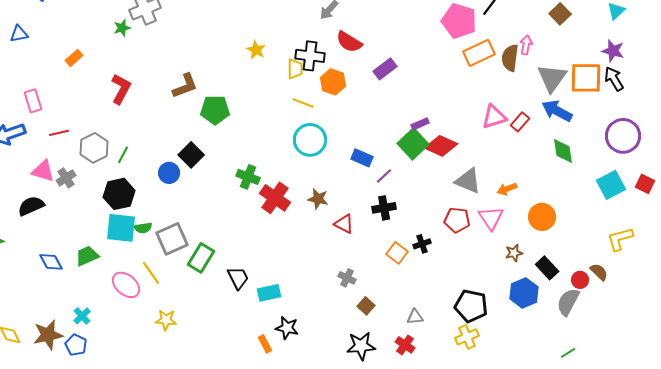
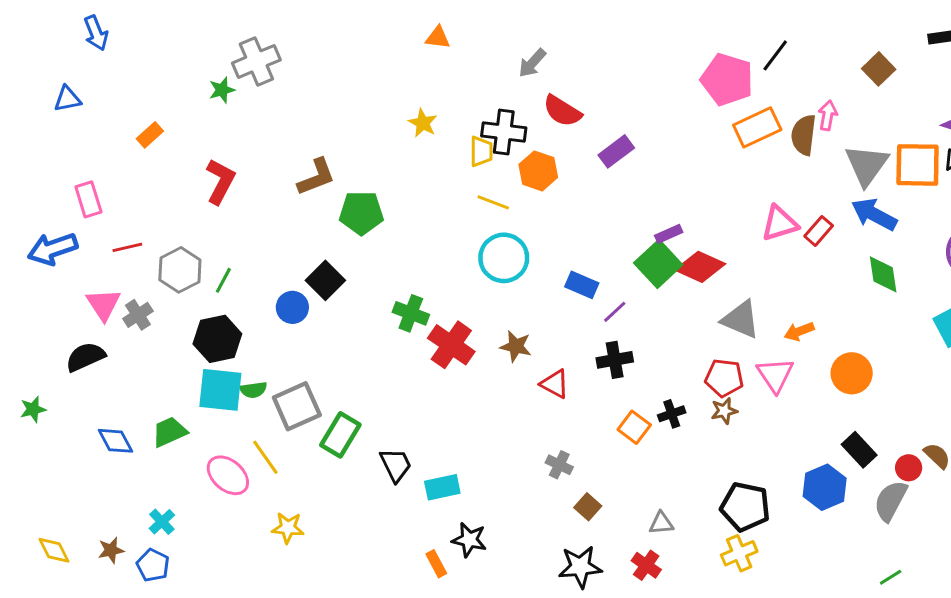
pink triangle: (43, 171) -> (103, 304), turned 40
brown star: (514, 253) -> (724, 411), moved
brown star: (48, 335) -> (111, 550), size x0.6

